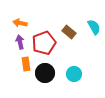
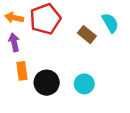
brown rectangle: (69, 32) -> (87, 35), moved
red pentagon: (44, 43) -> (45, 19), moved

